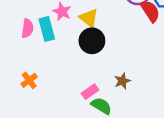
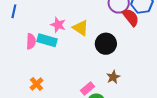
cyan rectangle: (47, 29) -> (47, 40), turned -54
black circle: (92, 41) -> (106, 44), moved

